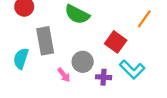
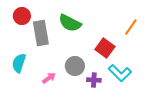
gray rectangle: (45, 41) -> (41, 33), moved
pink arrow: (64, 75) -> (49, 78), moved, turned -88

